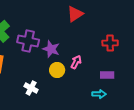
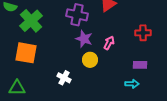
purple cross: (28, 41) -> (77, 15), moved
pink arrow: (76, 62) -> (109, 43), moved

